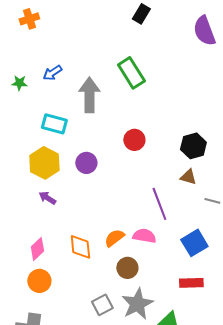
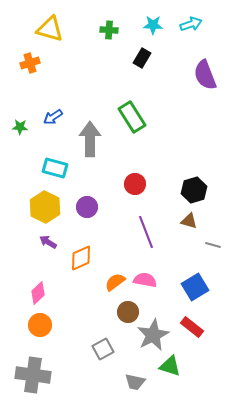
purple line: (159, 204) -> (146, 232), moved
orange diamond: (80, 247) -> (81, 258), moved, turned 72
red rectangle: (191, 283) -> (192, 327), turned 40
gray star: (137, 304) -> (153, 335), moved

